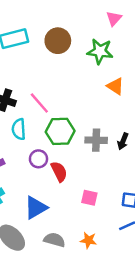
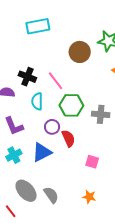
brown circle: (58, 41) -> (80, 52), moved
blue triangle: (36, 208) -> (42, 152), moved
gray semicircle: (54, 240) -> (51, 195), moved, turned 36

